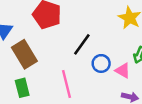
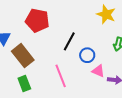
pink triangle: (123, 71) -> (98, 71), moved

